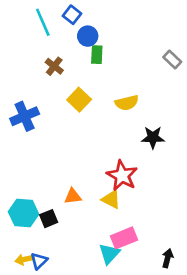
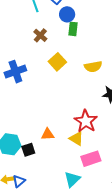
pink rectangle: (124, 238) -> (91, 159), moved

